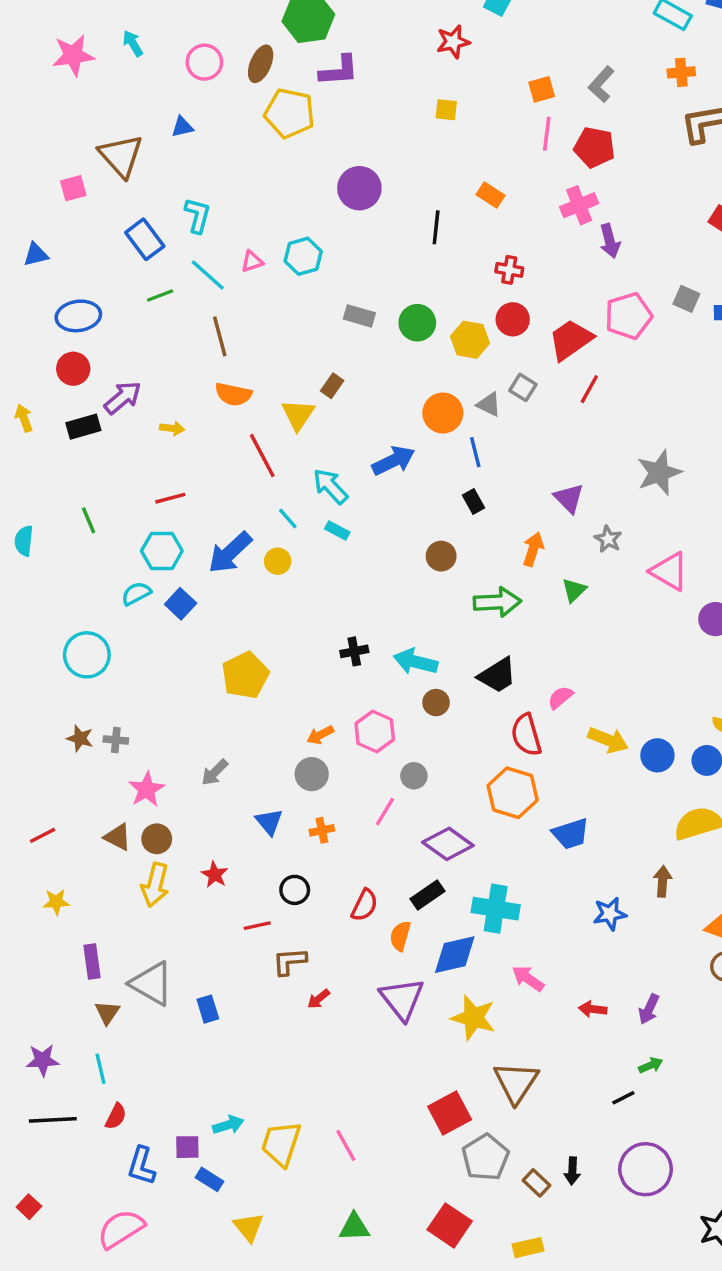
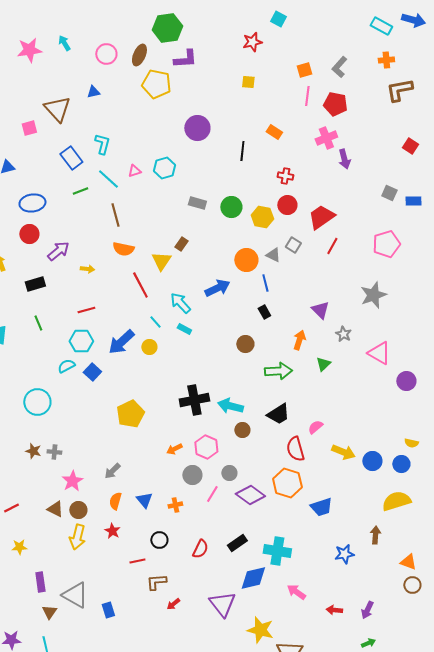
pink pentagon: (628, 316) -> (386, 244), moved
black rectangle: (83, 427) -> (35, 284), moved
black cross: (354, 651) -> (194, 400), size x1.8
gray circle: (312, 774) -> (192, 475), moved
purple diamond: (448, 844) -> (250, 495), moved
orange semicircle: (400, 936) -> (115, 501), moved
yellow star: (473, 1018) -> (260, 630), moved

